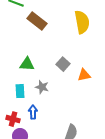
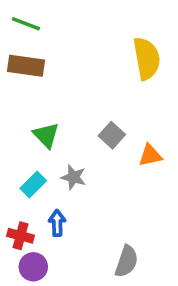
brown rectangle: (37, 21) -> (26, 66), moved, turned -30
green triangle: (27, 64) -> (46, 135), turned 42
cyan rectangle: (20, 91) -> (33, 185), turned 48

